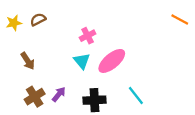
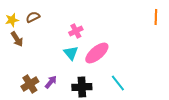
orange line: (180, 19) -> (156, 17), turned 63
brown arrow: (28, 61) -> (17, 39), moved

